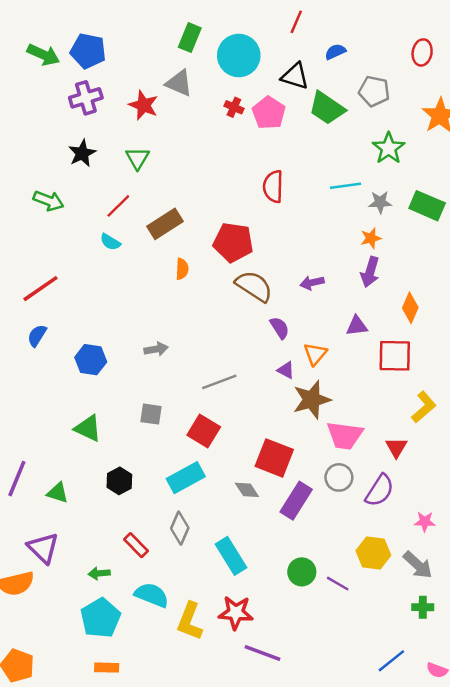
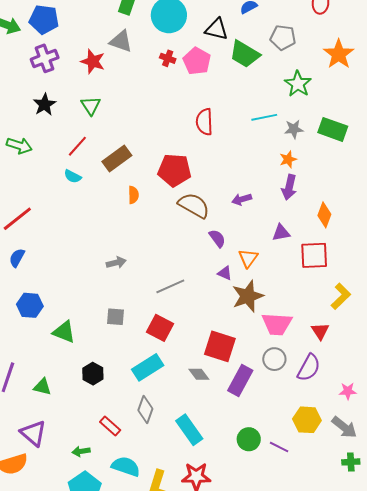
blue hexagon: (91, 360) -> (30, 305), moved

